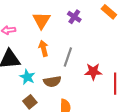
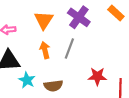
purple cross: (74, 17) -> (79, 17), size x1.5
gray line: (68, 57) -> (69, 48), moved

